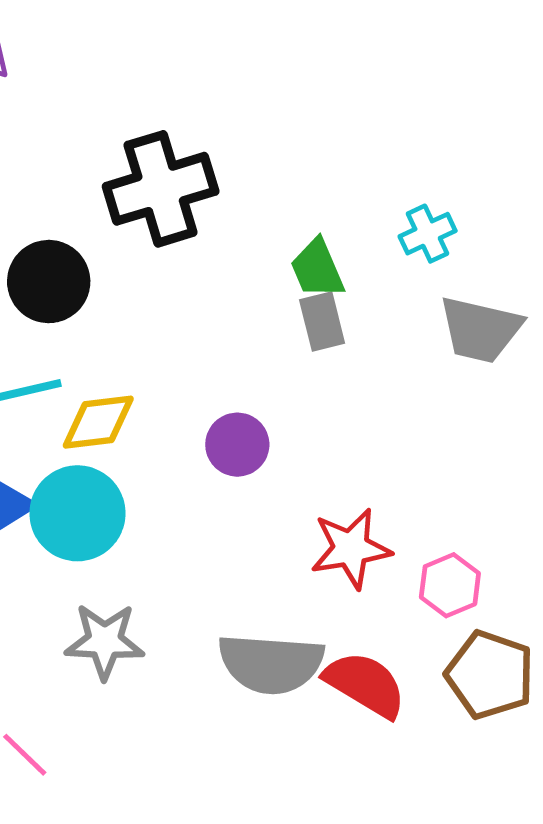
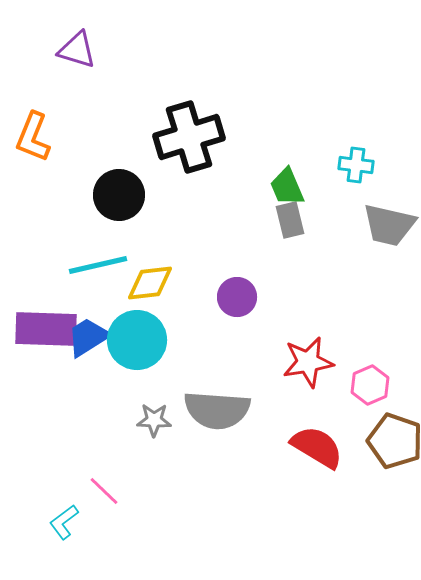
cyan cross: (428, 234) -> (356, 165), turned 32
gray star: (105, 641) -> (154, 420), size x0.7
gray semicircle: (271, 664) -> (217, 410), moved

